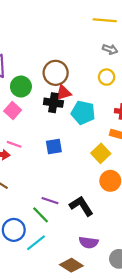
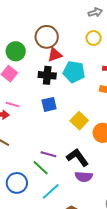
gray arrow: (110, 49) -> (95, 12), turned -32
black cross: (53, 103) -> (47, 75), moved
yellow square: (101, 153) -> (79, 121), moved
purple semicircle: (89, 242) -> (84, 177), moved
cyan line: (36, 243) -> (51, 191), moved

